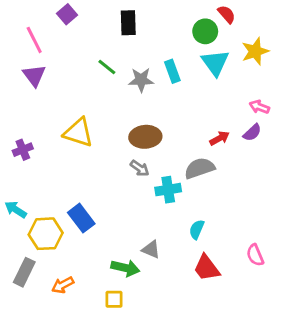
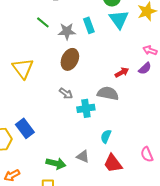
yellow triangle: (78, 133) -> (23, 68), turned 35
brown ellipse: (145, 137) -> (70, 59), moved, turned -60
gray semicircle: (200, 168) -> (108, 93), turned 30
gray triangle: (151, 249) -> (83, 156), moved

